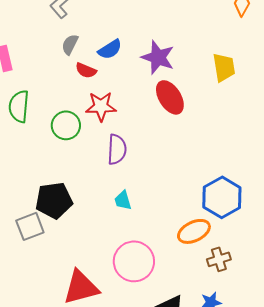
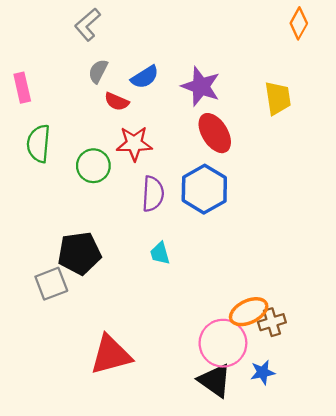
blue hexagon: (222, 197) -> (204, 189), moved
orange ellipse: (194, 231) -> (249, 312), moved
pink circle: (134, 261) -> (223, 343), moved

